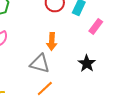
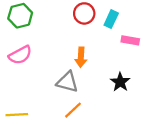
pink rectangle: (96, 26) -> (130, 40), turned 63

